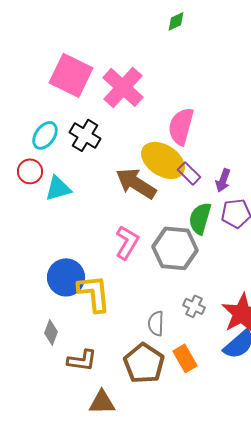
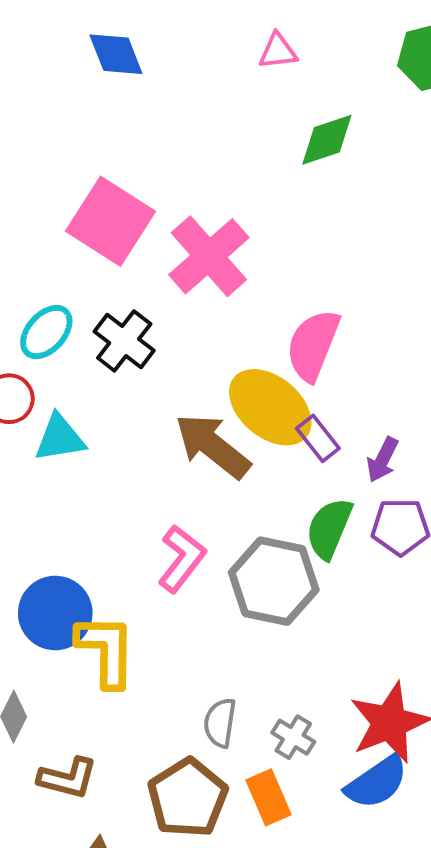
green diamond: (176, 21) -> (327, 140), size x1.5
gray cross: (194, 306) -> (293, 737), moved

